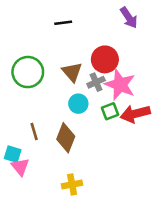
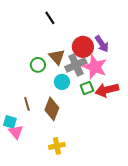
purple arrow: (129, 18) -> (102, 44), moved
black line: (63, 23) -> (50, 18), turned 64
green circle: (28, 72) -> (38, 65), moved, size x0.6
gray cross: (96, 82) -> (76, 65), size x1.5

